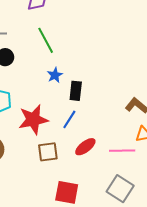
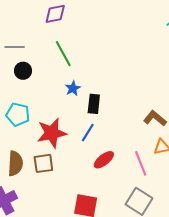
pink line: (122, 151) -> (141, 163), turned 70
brown square: (48, 152) -> (43, 163), moved

